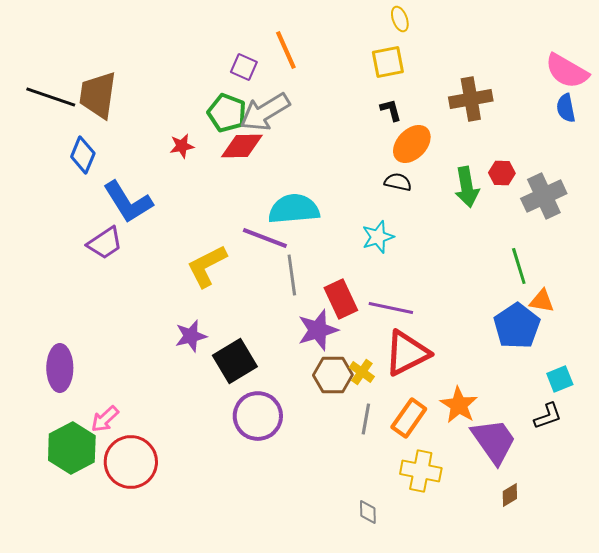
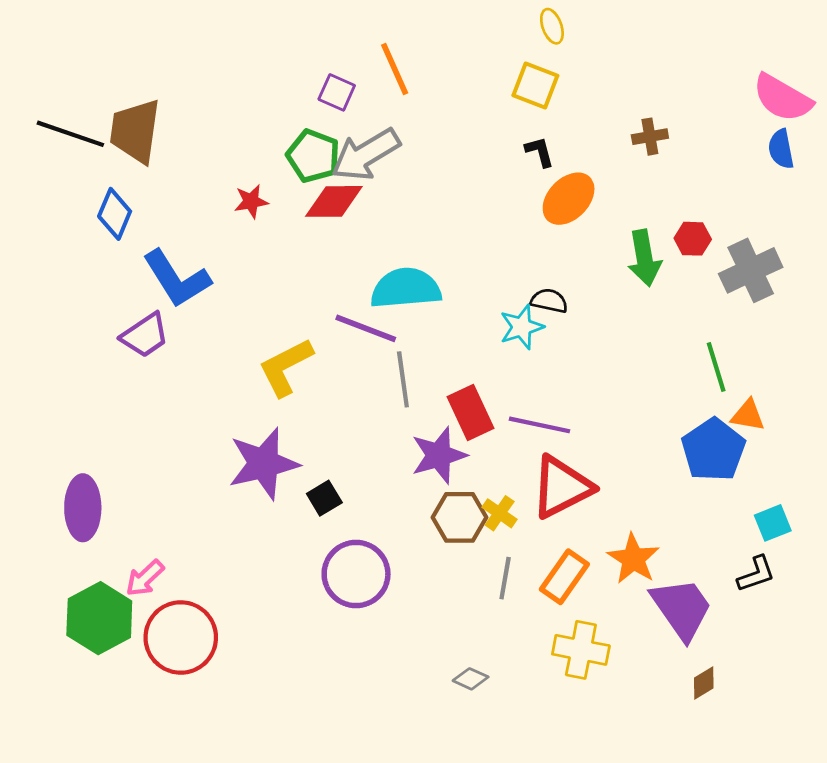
yellow square: (388, 62) -> (535, 86), turned 32
brown cross: (471, 99) -> (650, 137), size x0.6
black semicircle: (398, 182) -> (549, 301), moved
purple star: (191, 336) -> (264, 464), size x1.6
black square: (235, 361) -> (324, 498), size x0.6
gray diamond: (368, 512) -> (471, 679), moved, turned -65

